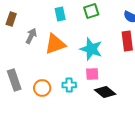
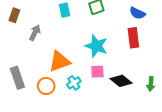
orange triangle: (55, 44) -> (59, 61), moved
cyan cross: (69, 85) -> (74, 83), turned -32
black diamond: (105, 92) -> (121, 81), moved

